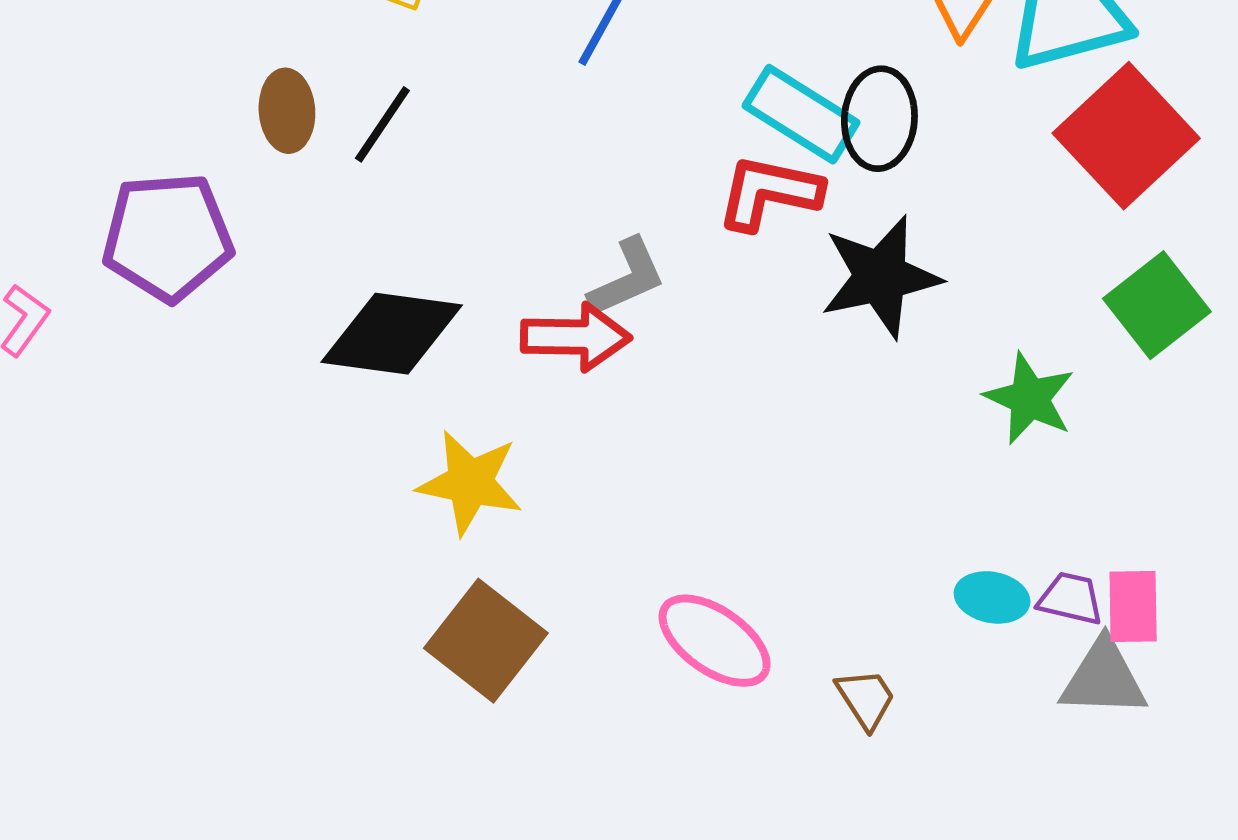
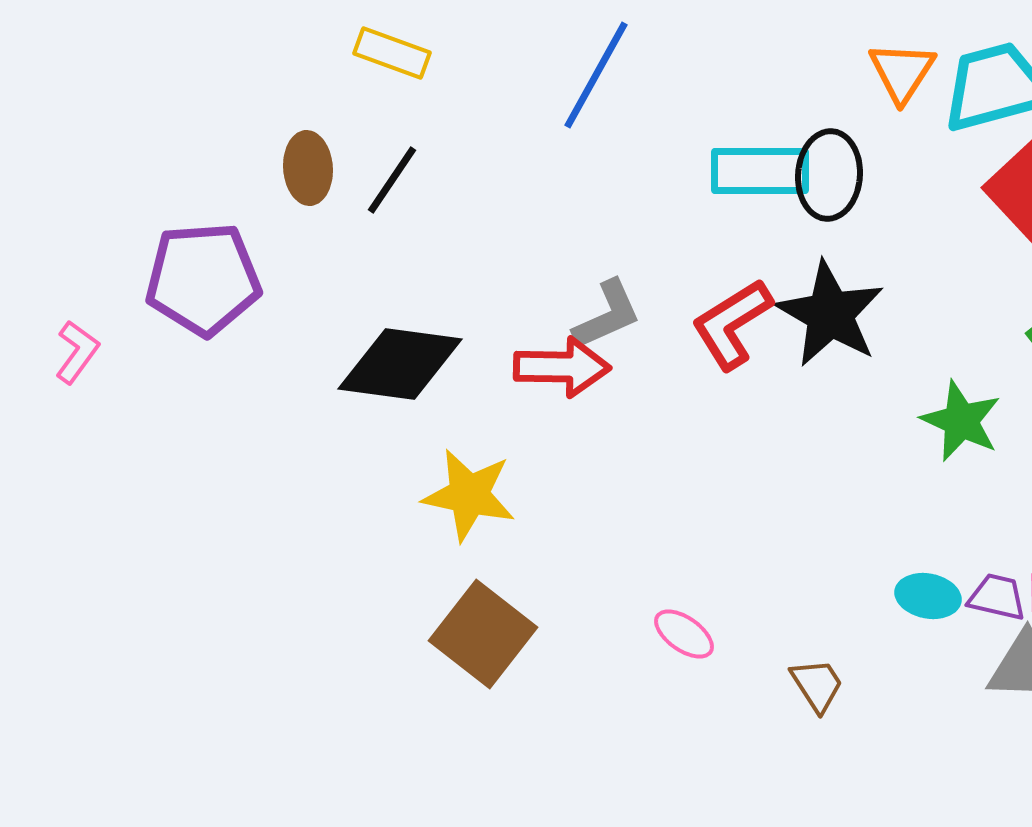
cyan rectangle: (801, 114) -> (760, 171), turned -32
red L-shape: (769, 193) -> (732, 324), moved, turned -44
black star: (881, 277) -> (830, 314), turned -30
pink ellipse: (715, 641) -> (684, 634), size x0.6

